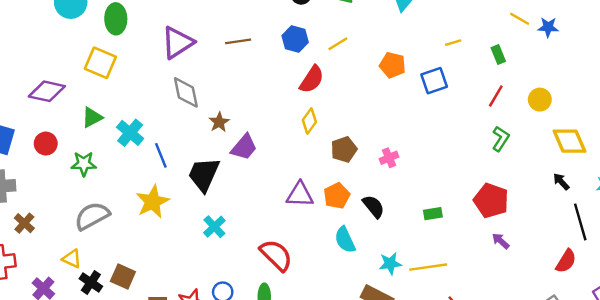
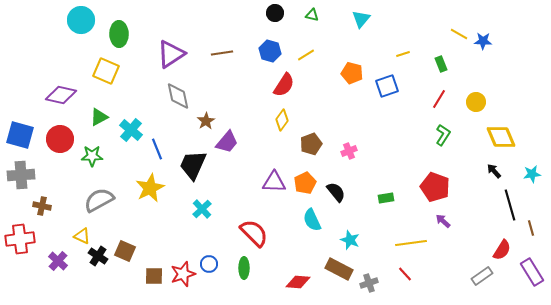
red circle: (46, 144) -> (60, 139), size x1.4
brown cross: (24, 223) -> (42, 206), turned -30
red semicircle: (566, 261) -> (502, 250), moved
cyan star: (390, 263) -> (350, 240), turned 30
yellow line: (428, 267) -> (411, 243), moved

